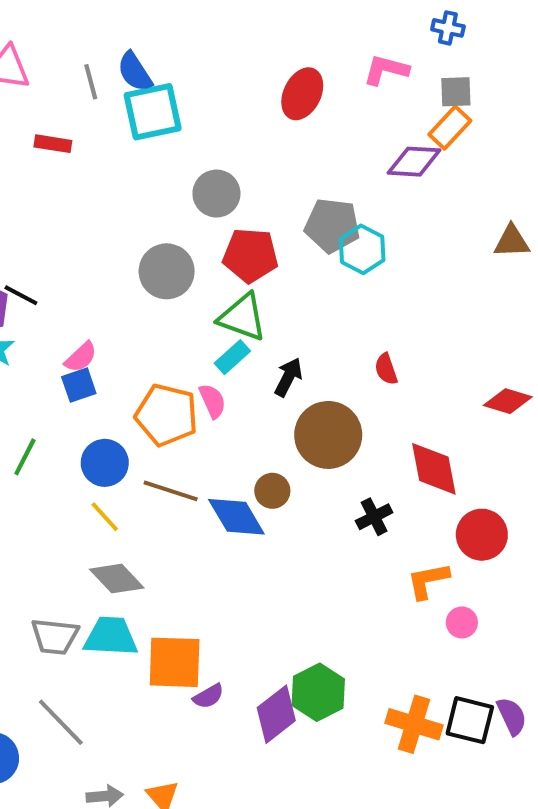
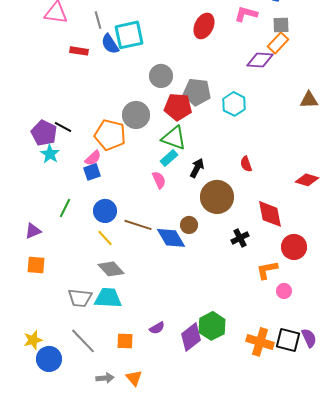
blue semicircle: (135, 72) -> (110, 44), moved
gray pentagon: (332, 225) -> (197, 92), moved
orange pentagon: (167, 415) -> (110, 135), moved
orange square: (175, 662) -> (125, 341), moved, size x0.6

